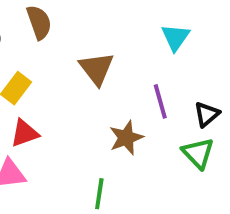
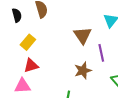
brown triangle: (97, 69) -> (83, 35), moved

